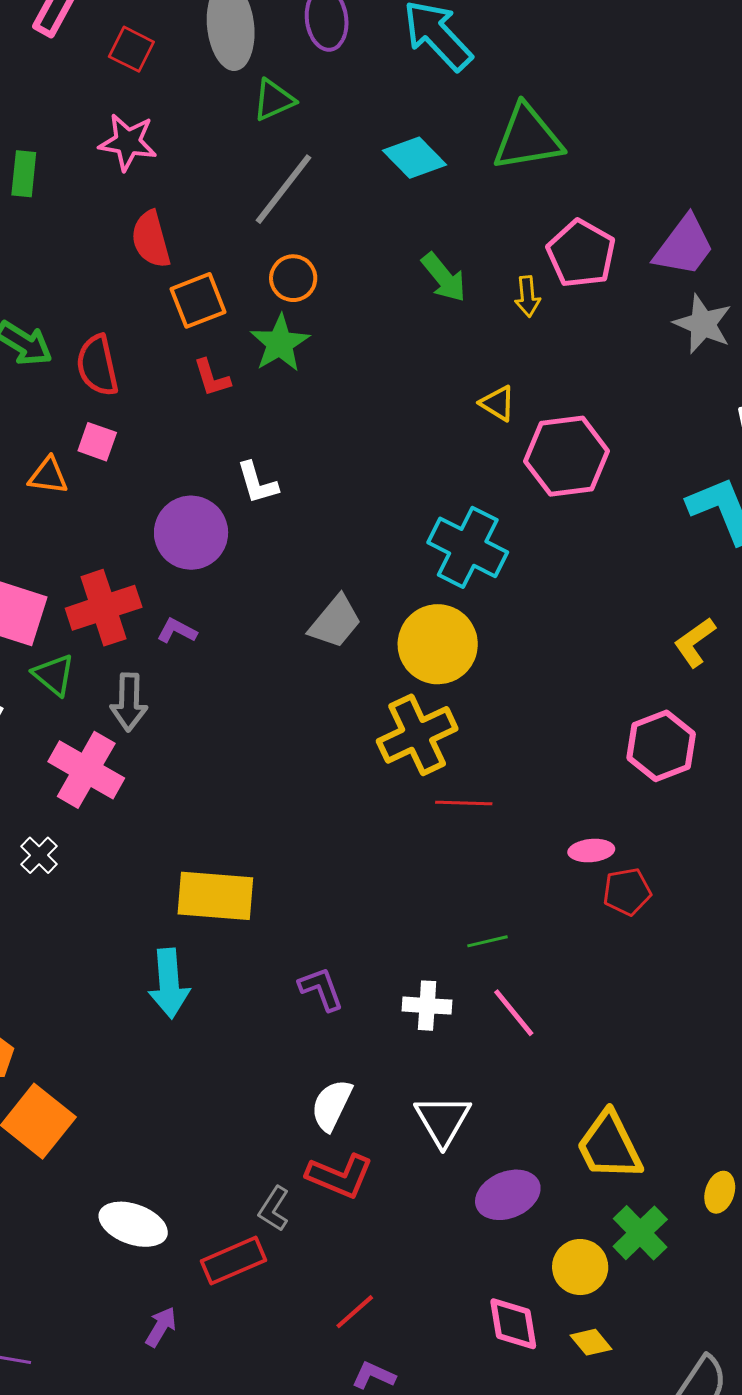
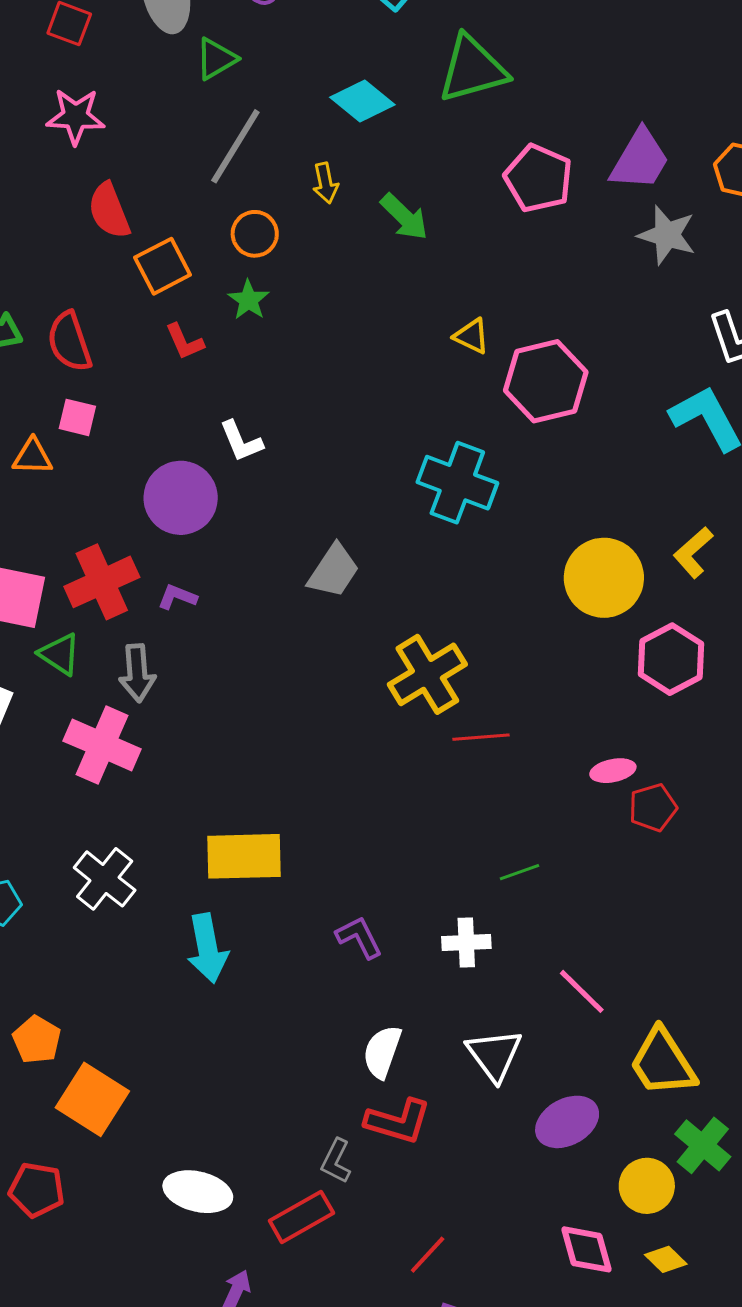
yellow arrow: (527, 296) -> (325, 183), moved
green star: (280, 343) -> (248, 300), size x0.7
yellow circle: (438, 644) -> (604, 578), moved
white cross: (39, 855) -> (105, 879), moved, size x1.6
pink line: (514, 1013) -> (582, 991), moved

